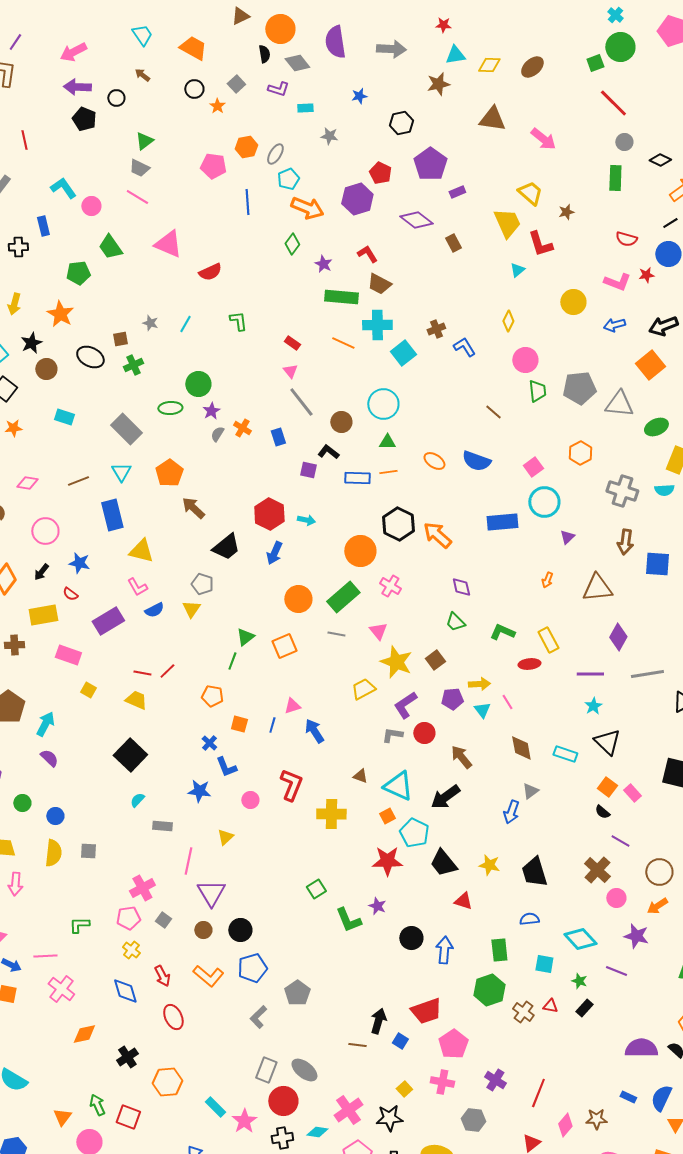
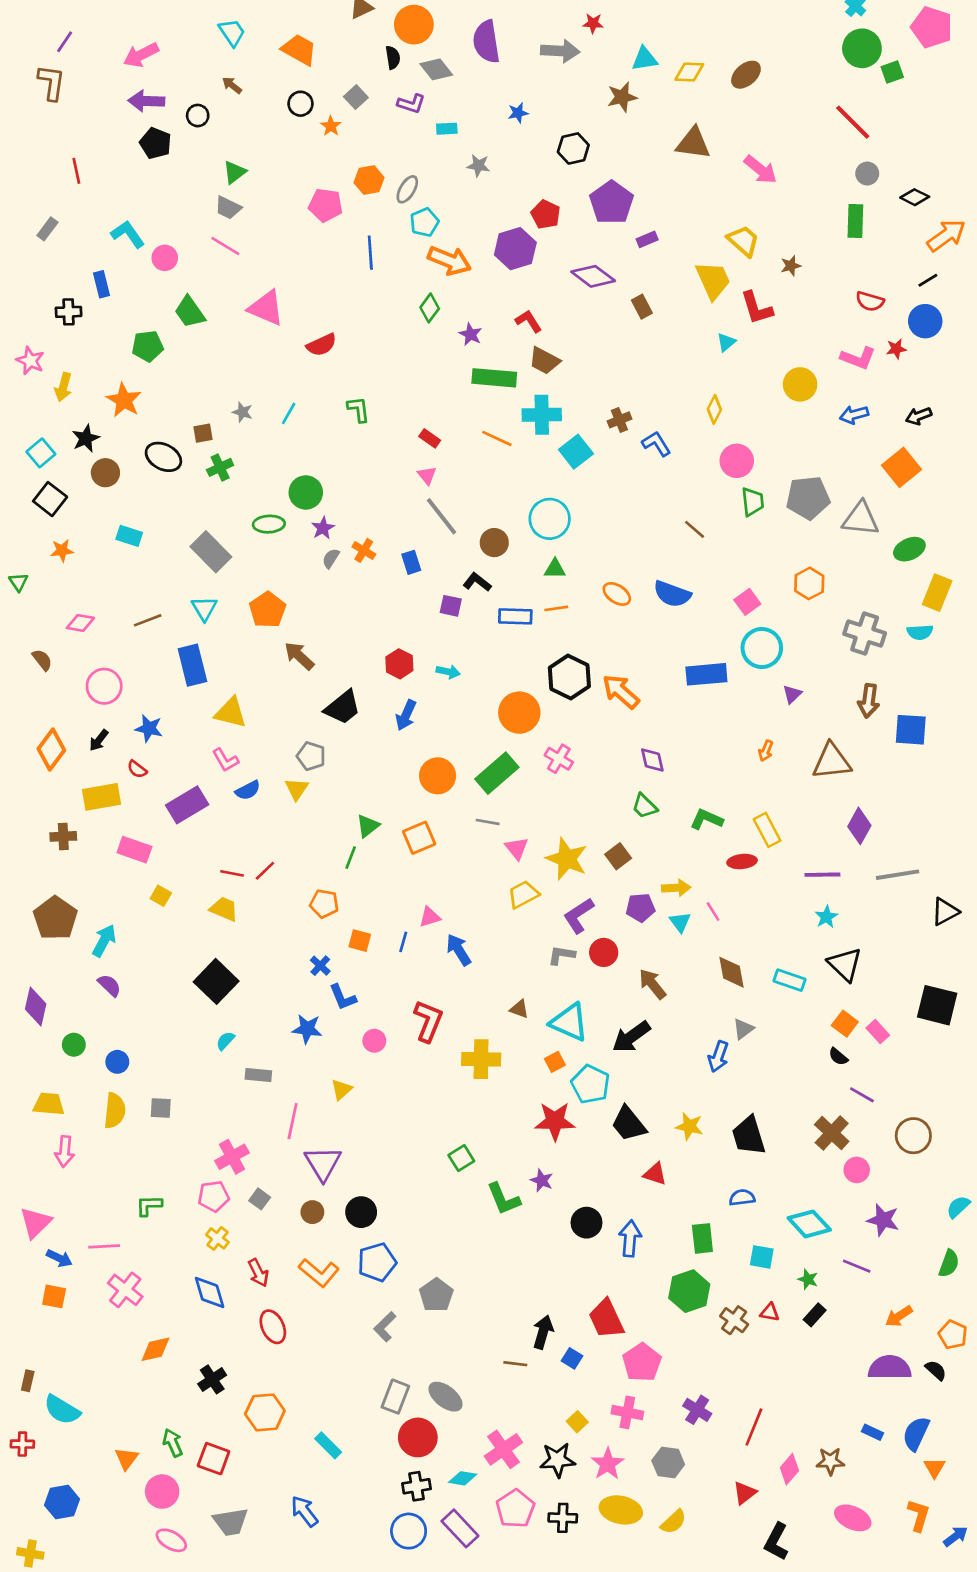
red star: (443, 25) -> (593, 23), moved
green square: (595, 63) -> (892, 72), moved
black arrow: (663, 326) -> (919, 416), size x0.7
red hexagon: (269, 514) -> (399, 664), size x0.7
pink triangle: (378, 631) -> (517, 848), moved
orange arrow: (657, 906) -> (899, 1316), moved
red trapezoid: (426, 1011) -> (606, 1319), turned 84
pink star: (244, 1121) -> (608, 1464), moved

